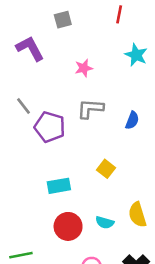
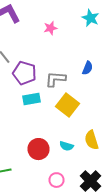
gray L-shape: (90, 109) -> (56, 79), moved
yellow square: (106, 169) -> (68, 105), size x1.6
cyan rectangle: (59, 186) -> (32, 99), moved

